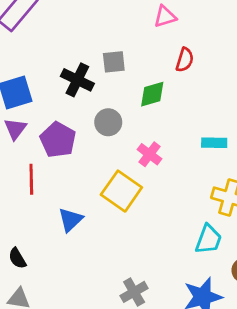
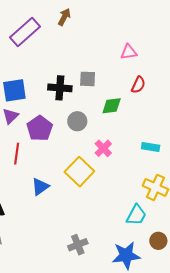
black cross: (77, 80) -> (60, 88), turned -30

